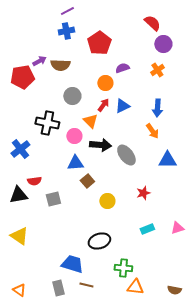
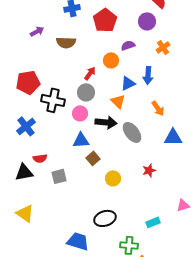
purple circle: (163, 44) -> (147, 21), moved
purple arrow: (39, 61) -> (37, 31), moved
red pentagon: (22, 77) -> (28, 82), moved
gray circle: (72, 96) -> (86, 92), moved
red arrow: (103, 105) -> (90, 73), moved
blue arrow: (157, 108) -> (148, 75), moved
orange triangle: (90, 121) -> (118, 101), moved
cyan rectangle: (147, 229) -> (153, 222), moved

